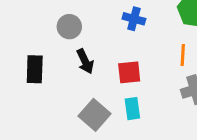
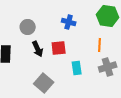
red square: (129, 72) -> (59, 48), moved
cyan rectangle: (132, 109) -> (77, 68), moved

